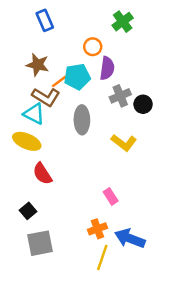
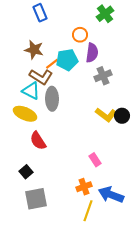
black circle: (143, 104) -> (122, 116), moved
gray ellipse: (82, 120) -> (52, 99), moved

